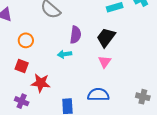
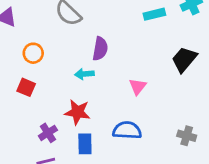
black trapezoid: (106, 37) -> (184, 59), moved
red star: (41, 83) -> (77, 112), moved
purple cross: (22, 101) -> (48, 133), moved, turned 32

